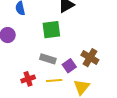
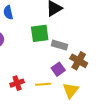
gray rectangle: (48, 59) -> (60, 45), moved

